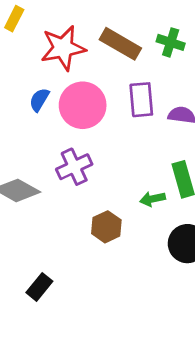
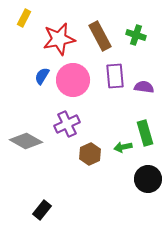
brown rectangle: (120, 44) -> (100, 36), turned 32
brown hexagon: (106, 227) -> (90, 154), moved

